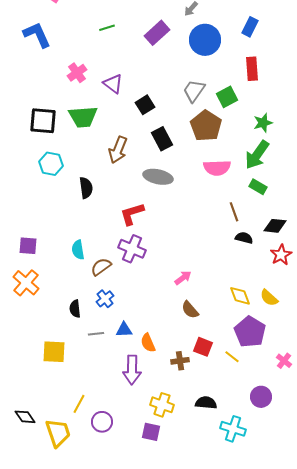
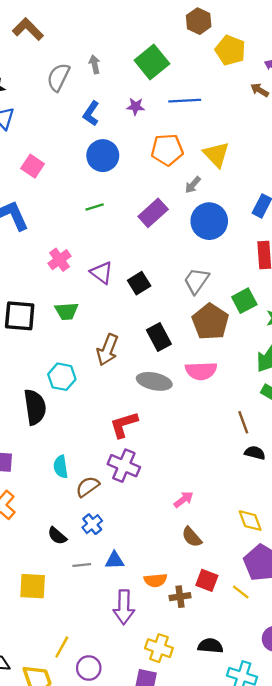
green square: (227, 97) -> (244, 301), moved
black square: (145, 105) -> (139, 283), moved
green trapezoid: (83, 117) -> (67, 311), size x0.7
cyan hexagon: (51, 164) -> (62, 377), moved
pink semicircle: (217, 168) -> (201, 371), moved
black semicircle: (86, 188) -> (35, 407), moved, size x1.4
black semicircle: (75, 309) -> (57, 536), turned -42
orange semicircle: (148, 343) -> (155, 580), moved, turned -72

